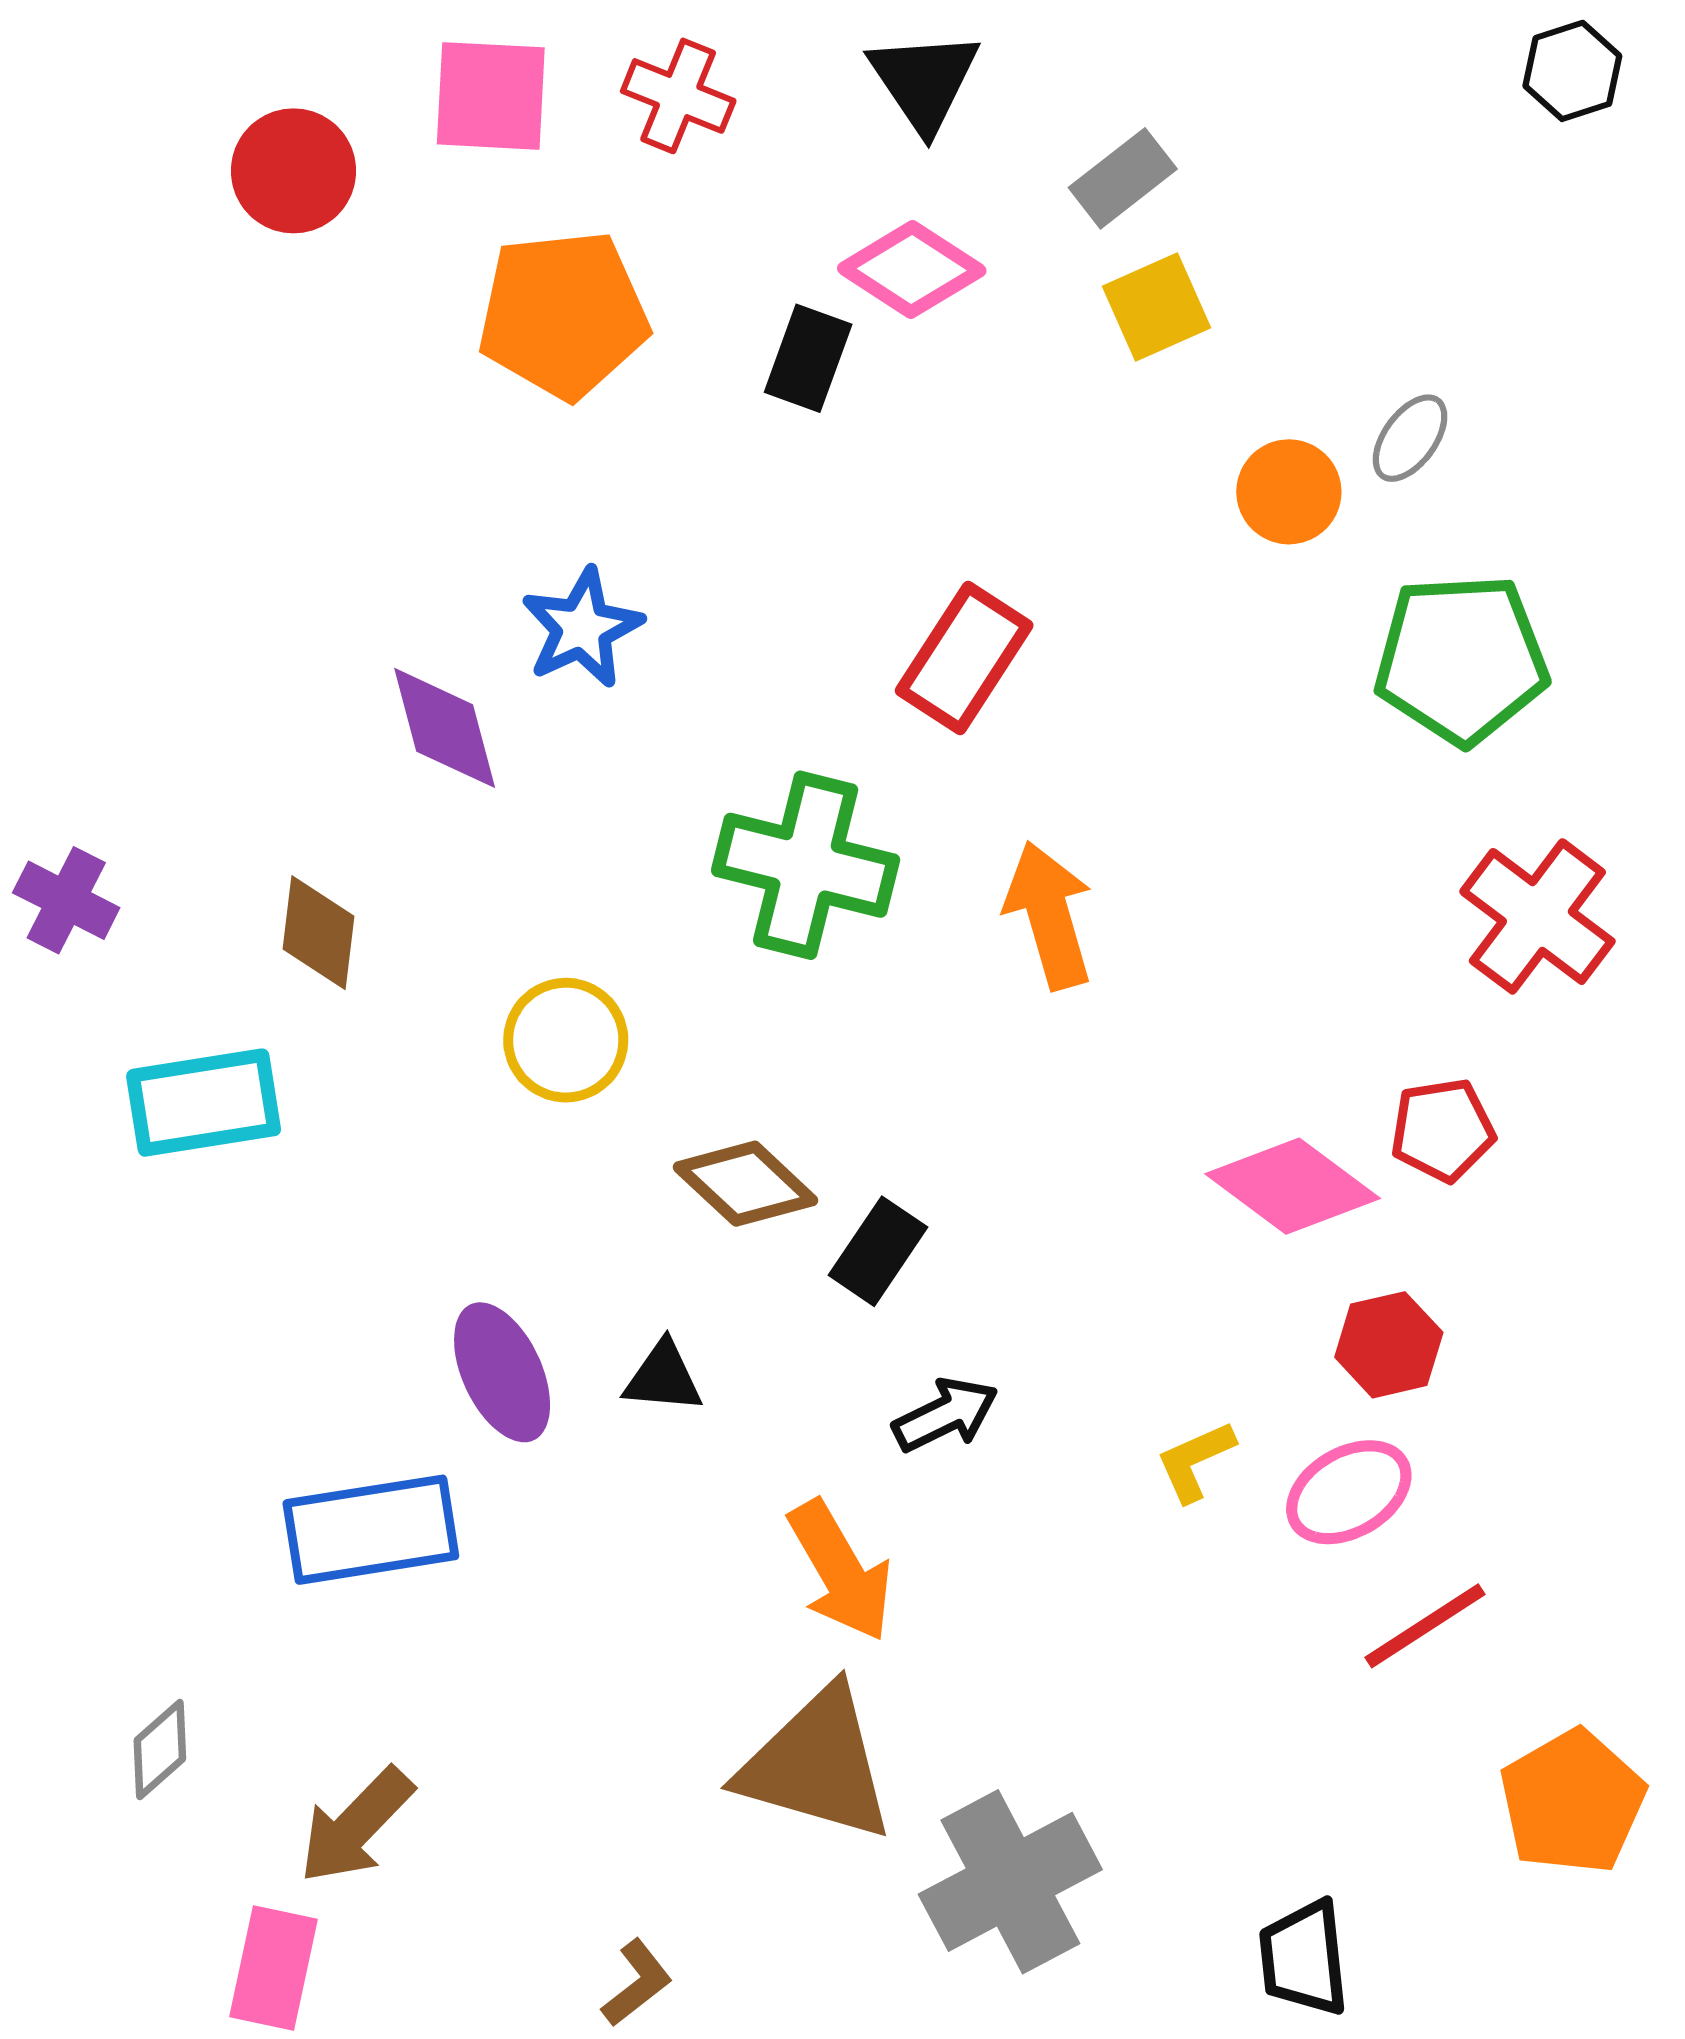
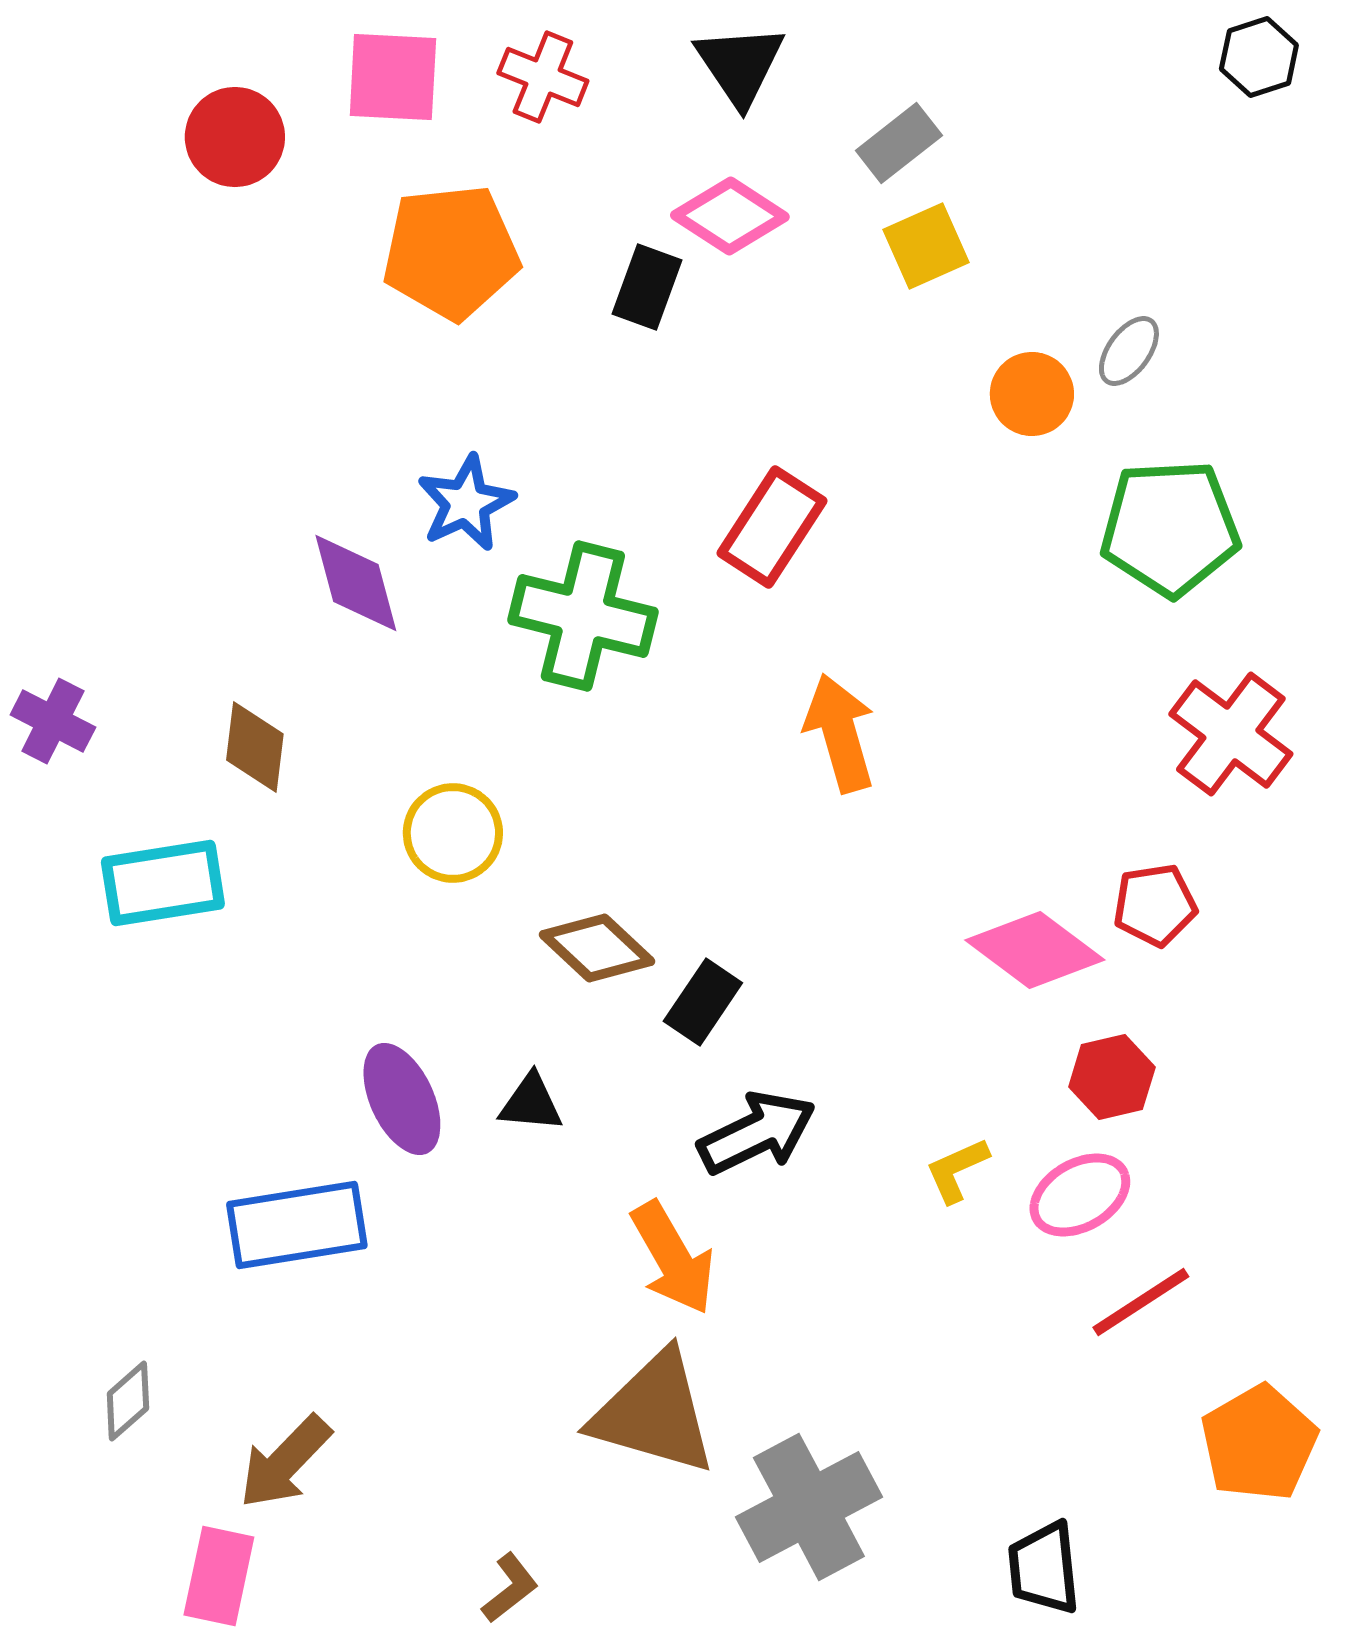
green cross: (806, 865) -> (583, 616), moved
black arrow: (945, 1415) -> (757, 1133), size x1.4

